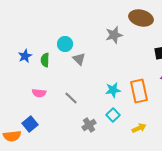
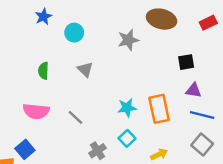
cyan circle: (65, 44) -> (74, 33), moved
blue star: (25, 56) -> (43, 17), moved
pink semicircle: (39, 93) -> (36, 111), size x1.5

